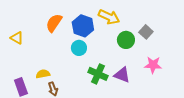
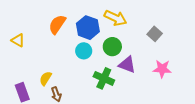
green circle: (126, 40) -> (112, 47), moved
yellow semicircle: (43, 74) -> (46, 78), turned -48
purple triangle: (122, 75) -> (127, 65), moved

